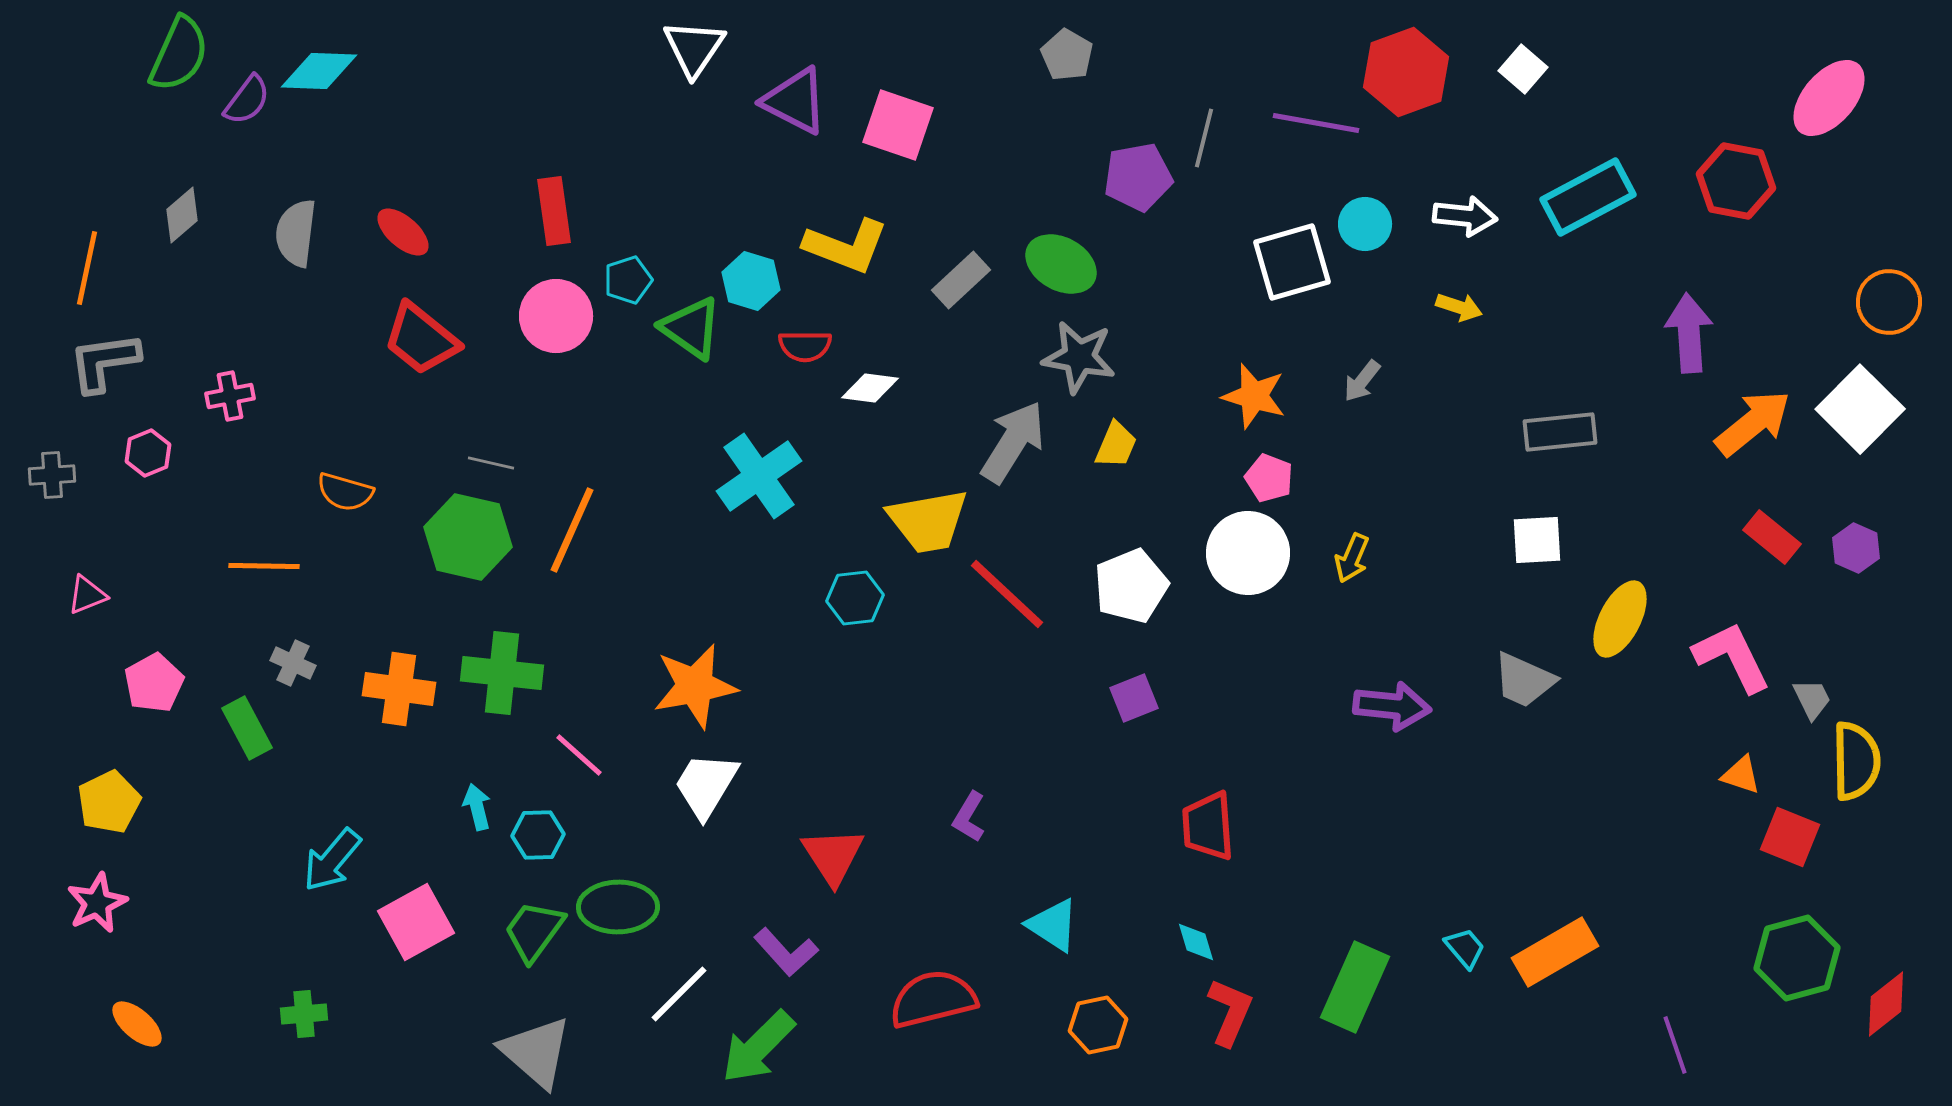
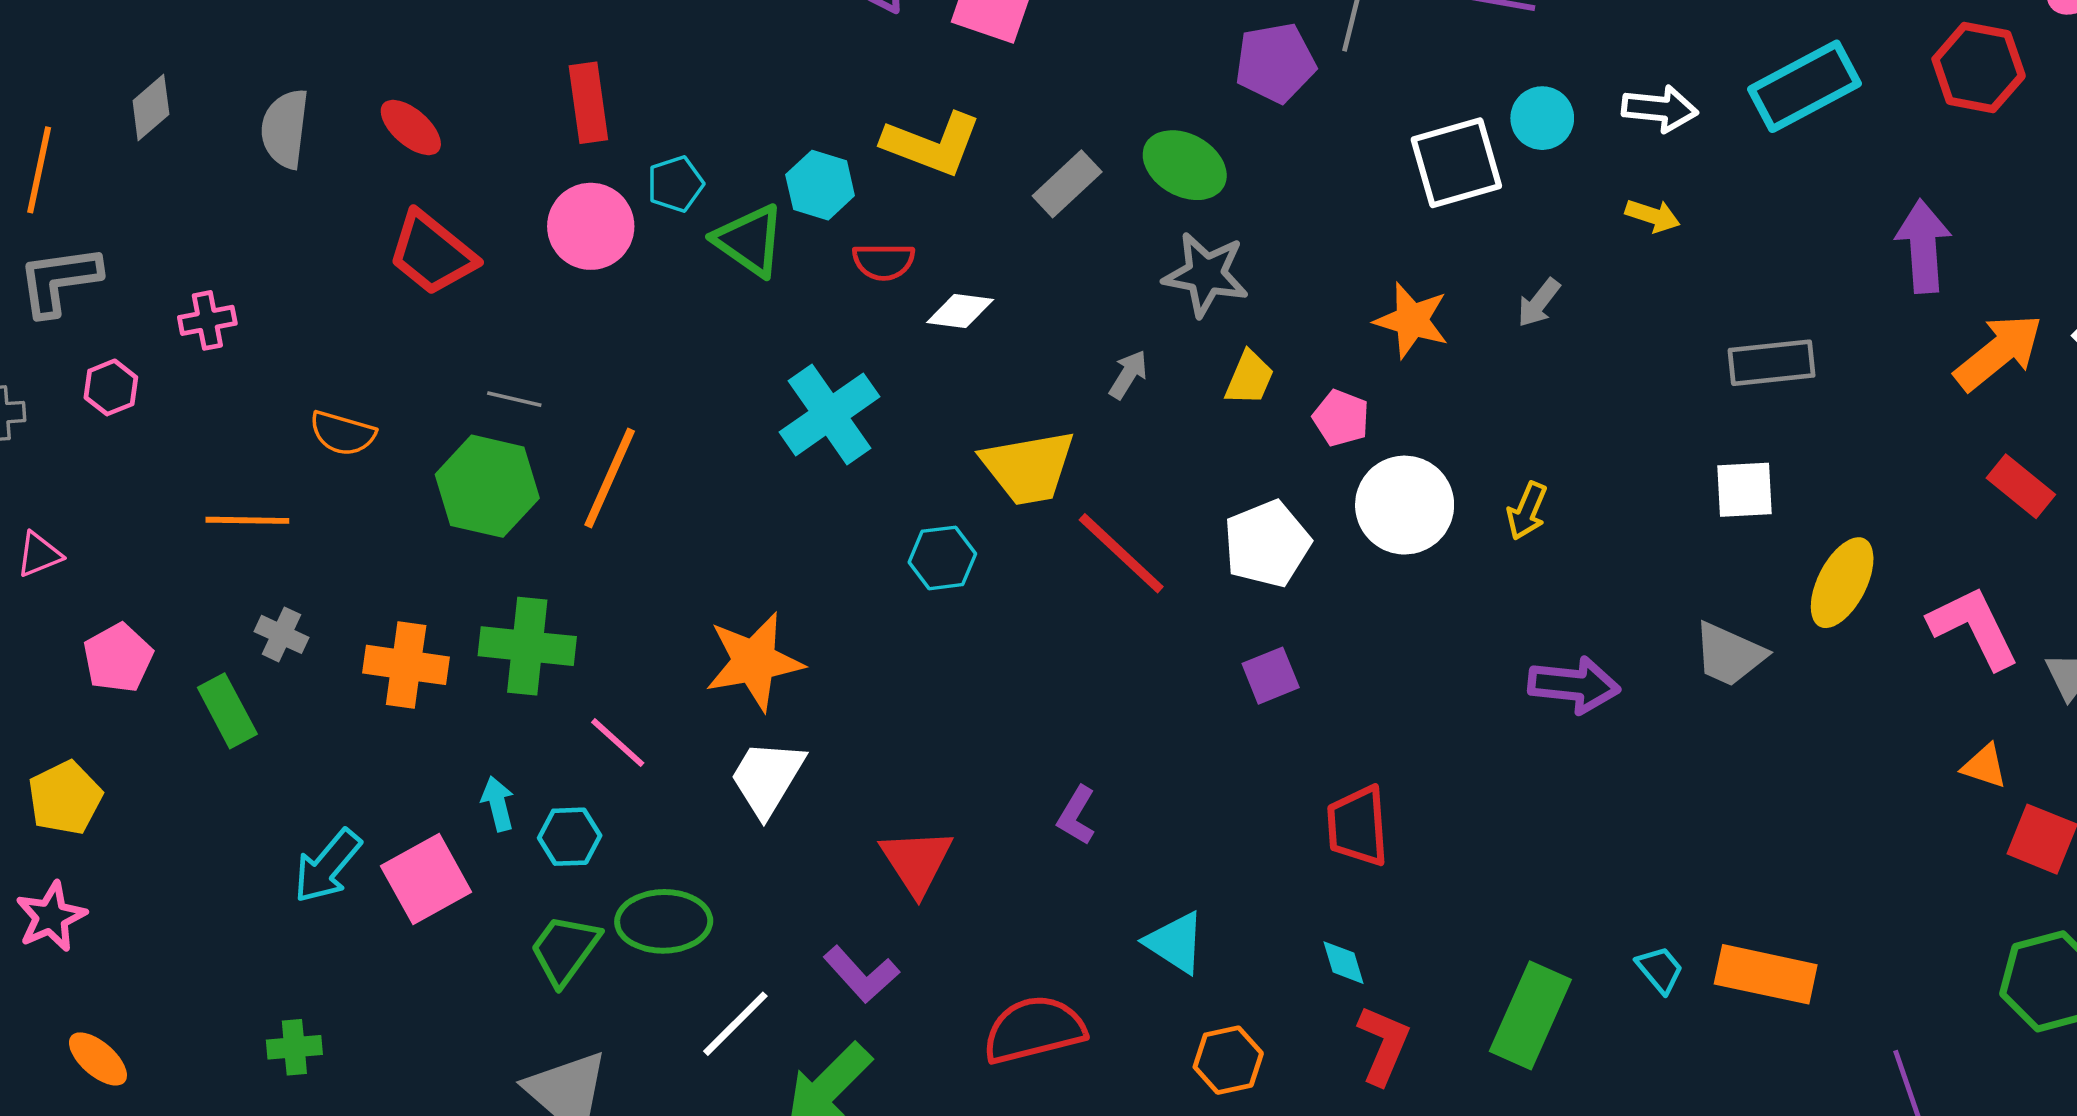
gray arrow: (1013, 442) -> (1128, 374), size x0.5
pink pentagon: (1269, 478) -> (1341, 418), moved
pink square: (416, 922) -> (426, 879), moved
orange rectangle: (1555, 952) -> (1766, 974), turned 42

